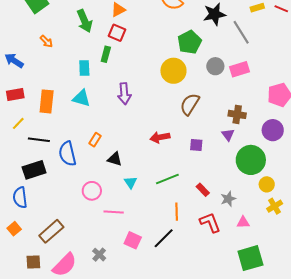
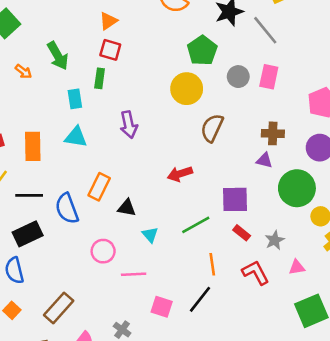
green arrow: (85, 21) -> (58, 56), moved
pink rectangle: (239, 69) -> (269, 77), turned -54
purple triangle: (228, 135) -> (264, 160), turned -32
orange rectangle: (95, 140) -> (99, 187), size x1.5
purple square: (196, 145) -> (235, 199), moved, size x1.6

